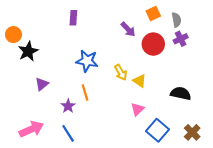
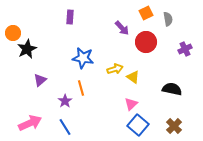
purple cross: (181, 39) -> (185, 49), moved
yellow arrow: (121, 72) -> (115, 69), turned -77
blue square: (157, 130) -> (138, 125), moved
brown cross: (192, 132) -> (174, 126), moved

